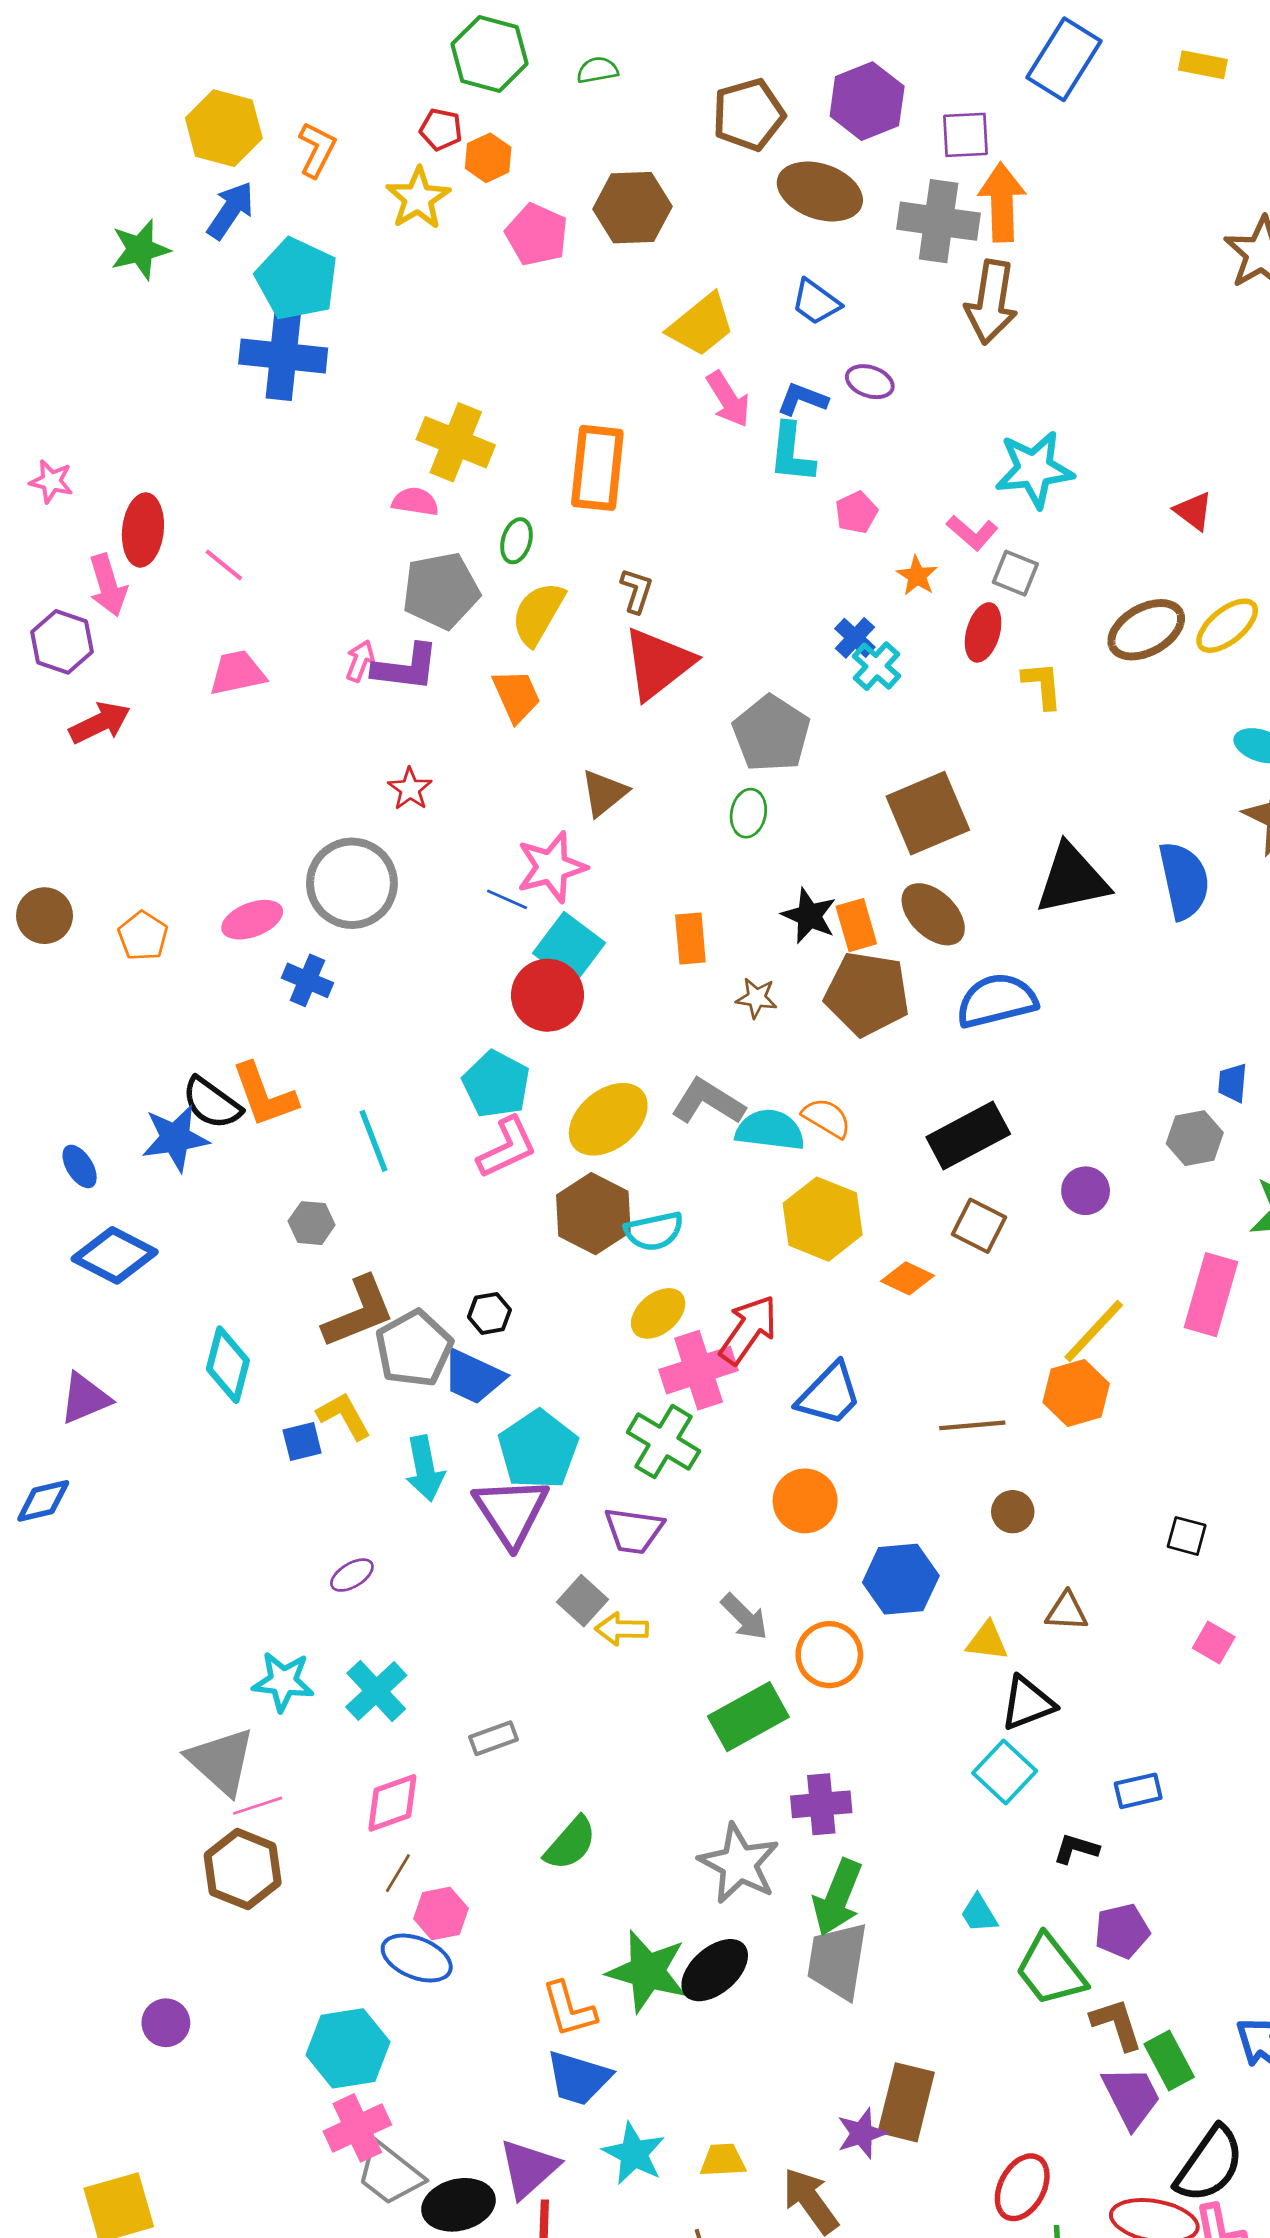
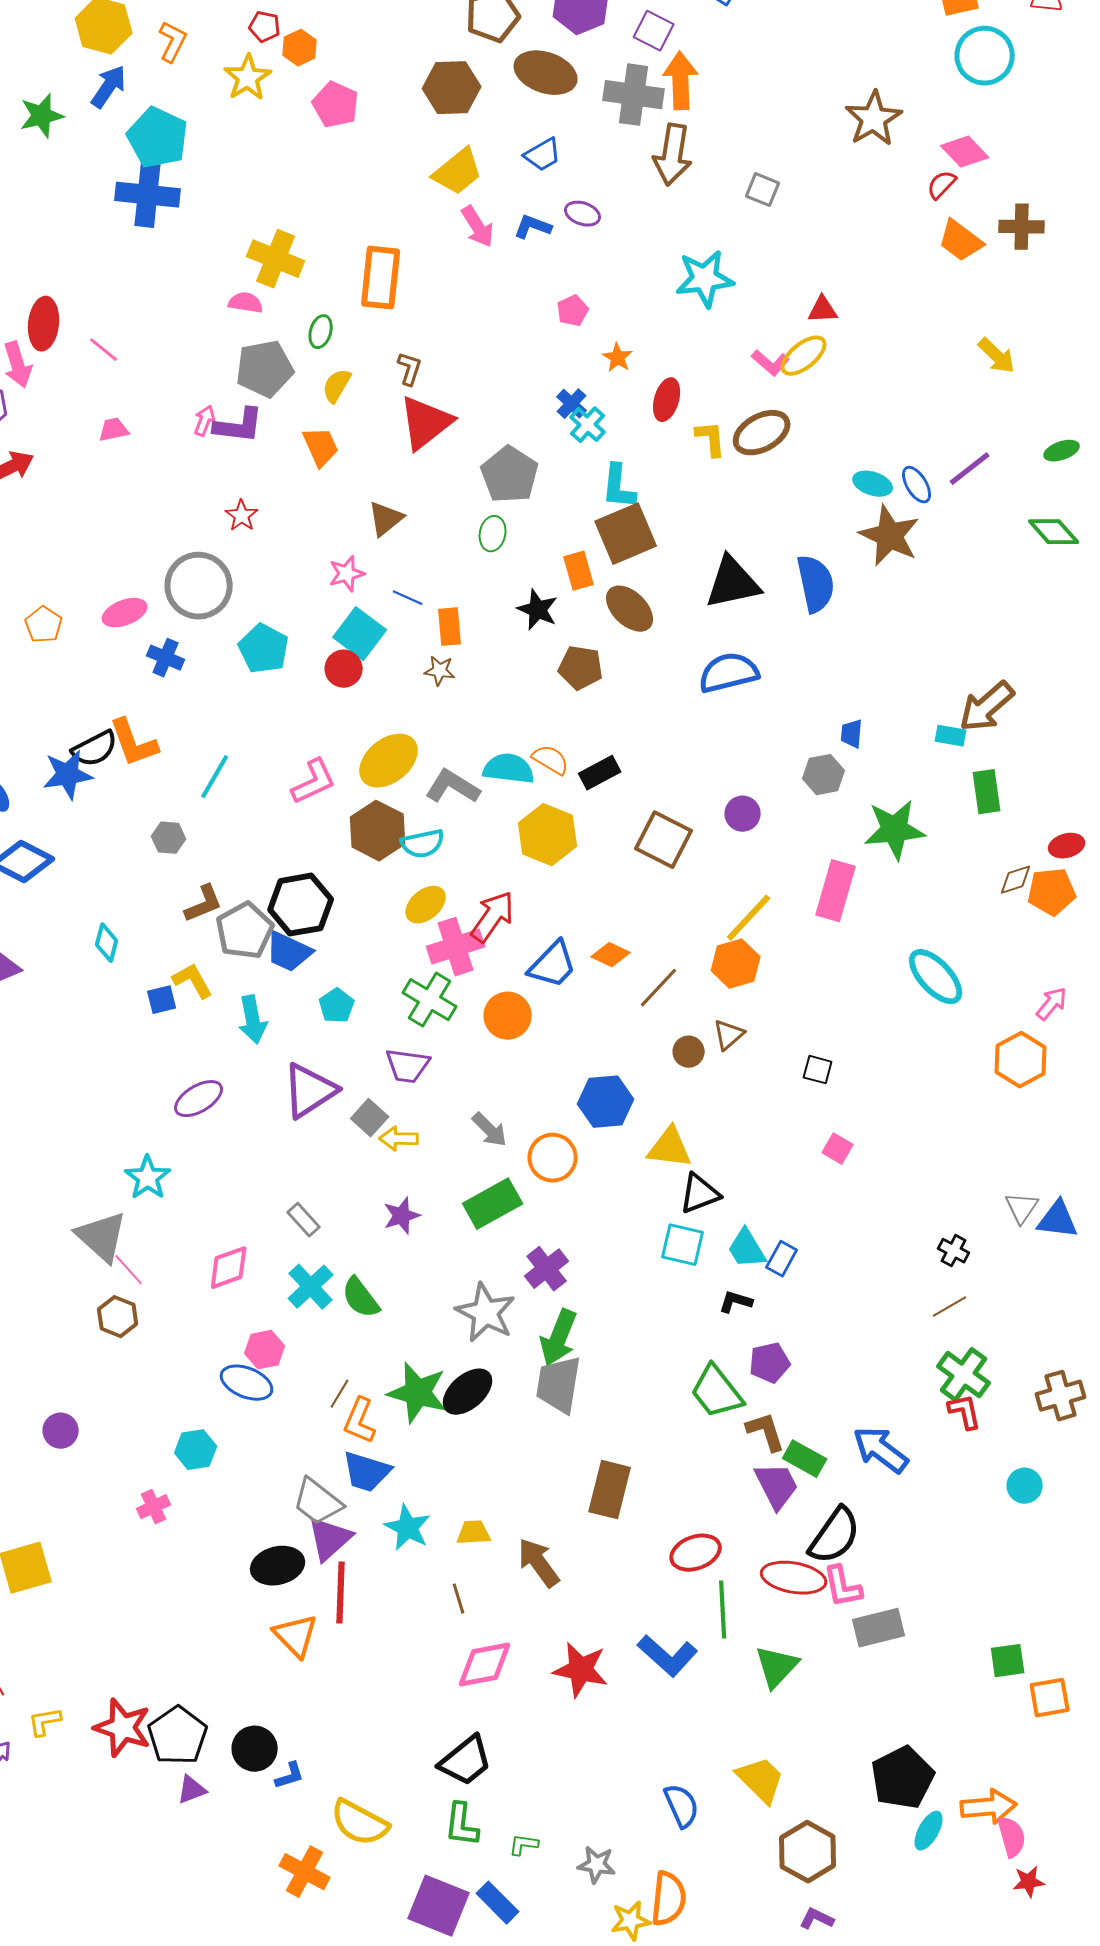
purple square: (966, 135) -> (654, 31), turned 30
brown hexagon: (632, 208) -> (452, 88), moved
blue trapezoid: (816, 302) -> (543, 155), turned -66
cyan L-shape: (792, 453) -> (619, 487), moved
red triangle: (1193, 511) -> (823, 310), turned -40
pink L-shape: (972, 533) -> (771, 363), moved
gray square: (1015, 573) -> (763, 190), moved
yellow semicircle: (538, 614) -> (337, 386), size x0.7
yellow ellipse: (1227, 626) -> (804, 356), moved
brown ellipse: (1146, 630) -> (762, 433), moved
pink trapezoid: (237, 673) -> (114, 430), size x0.7
pink star: (552, 867) -> (347, 574), size x0.7
blue line: (507, 899) -> (408, 598), moved
orange rectangle: (856, 925) -> (579, 571), moved
brown pentagon: (867, 994) -> (581, 668), size x0.7
red circle: (547, 995) -> (344, 669), size x0.7
brown star: (757, 998) -> (440, 671), moved
blue semicircle: (997, 1001) -> (729, 673), moved
cyan pentagon: (496, 1084) -> (264, 649), moved
gray L-shape: (708, 1102) -> (453, 787), moved
black semicircle: (212, 1103) -> (95, 749), turned -63
black rectangle: (968, 1135) -> (600, 773), moved, size x0.7
cyan line: (374, 1141) -> (215, 777), turned 51
brown square: (979, 1226) -> (664, 840), size x1.4
orange diamond: (908, 1278) -> (611, 955), moved
brown L-shape: (359, 1312) -> (204, 904), size x0.7
black hexagon: (490, 1313) -> (301, 905), size x2.0
cyan diamond: (228, 1365) -> (107, 943), size x0.7
brown line: (972, 1425) -> (659, 988), turned -42
cyan pentagon: (538, 1450) -> (337, 1006), size x0.6
orange circle: (805, 1501) -> (508, 1016), moved
purple triangle: (511, 1512) -> (310, 1091), moved, turned 30
purple ellipse: (352, 1575) -> (199, 1099), size x1.5
brown triangle: (1067, 1611) -> (729, 1035), moved, turned -44
yellow triangle: (987, 1641) -> (670, 1148), size x1.4
cyan star: (283, 1682) -> (148, 1178), turned 30
cyan cross: (376, 1691) -> (311, 1287), moved
gray rectangle: (494, 1738) -> (304, 1220), turned 68
cyan square: (1005, 1772) -> (683, 1245), turned -30
blue rectangle: (1138, 1791) -> (782, 1259), turned -48
purple cross: (821, 1804) -> (547, 1269), turned -33
pink line: (258, 1806) -> (129, 1270), turned 66
green semicircle: (570, 1843) -> (361, 1298), turned 102
brown hexagon: (243, 1869) -> (118, 1317), size x0.7
brown line: (398, 1873) -> (340, 1394), moved
cyan trapezoid: (979, 1914) -> (747, 1249), moved, size x1.4
orange L-shape: (569, 2009) -> (360, 1421), turned 39
cyan hexagon: (348, 2048) -> (196, 1450), size x0.7
green rectangle: (1169, 2061) -> (805, 1459), turned -33
pink cross: (357, 2128) -> (154, 1507), moved, size x0.7
purple star: (862, 2133) -> (402, 1216), moved
gray trapezoid: (390, 2174) -> (318, 1502), moved
red ellipse: (1022, 2187) -> (696, 1553), turned 42

